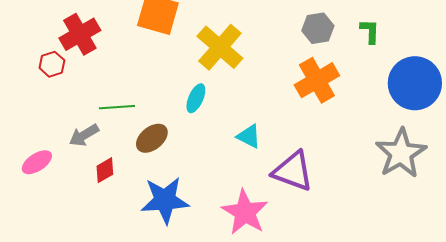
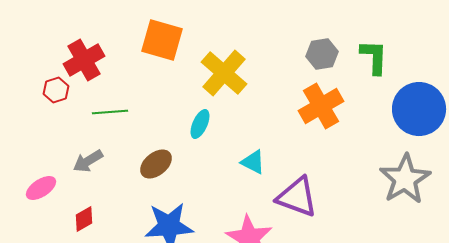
green L-shape: (370, 31) -> (374, 57), size x1.4
green line: (117, 107) -> (110, 112), moved
red diamond: (105, 170) -> (84, 219), moved

